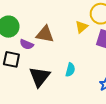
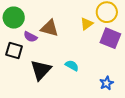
cyan semicircle: (70, 70) -> (72, 66), turned -80

